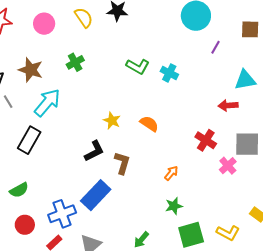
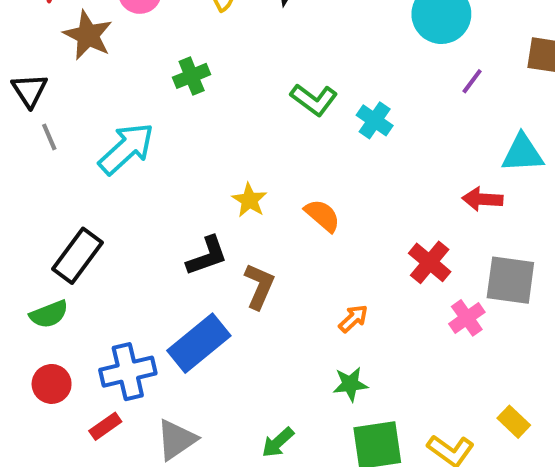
brown star: (31, 70) -> (88, 35), moved
black rectangle: (29, 140) -> (78, 256), moved

